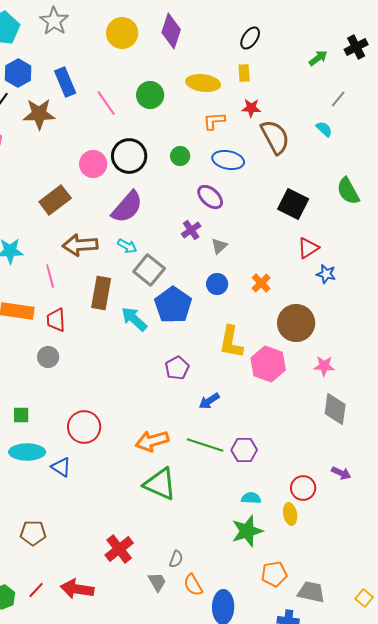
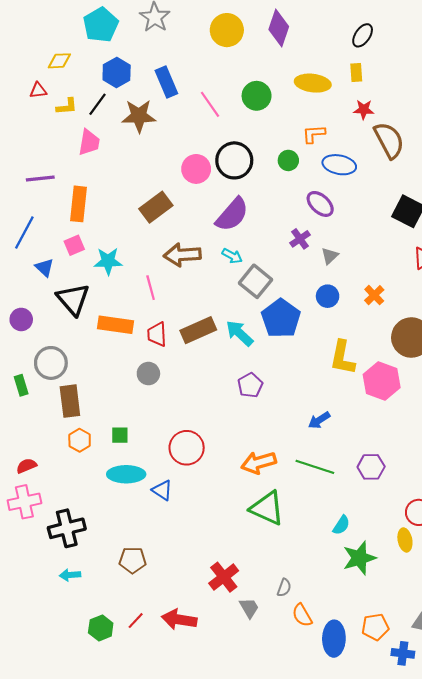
orange L-shape: (214, 121) -> (314, 134), moved
brown rectangle: (101, 293) -> (198, 330), moved, turned 56
purple pentagon: (177, 368) -> (250, 385), moved
purple hexagon: (244, 450) -> (371, 467), moved
cyan semicircle: (251, 498) -> (341, 525), moved, turned 120
orange pentagon: (274, 574) -> (375, 627), moved
gray trapezoid: (157, 582) -> (249, 608), moved

